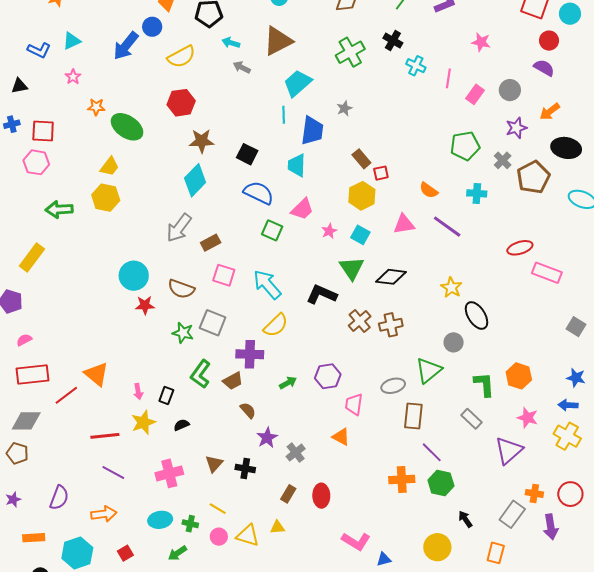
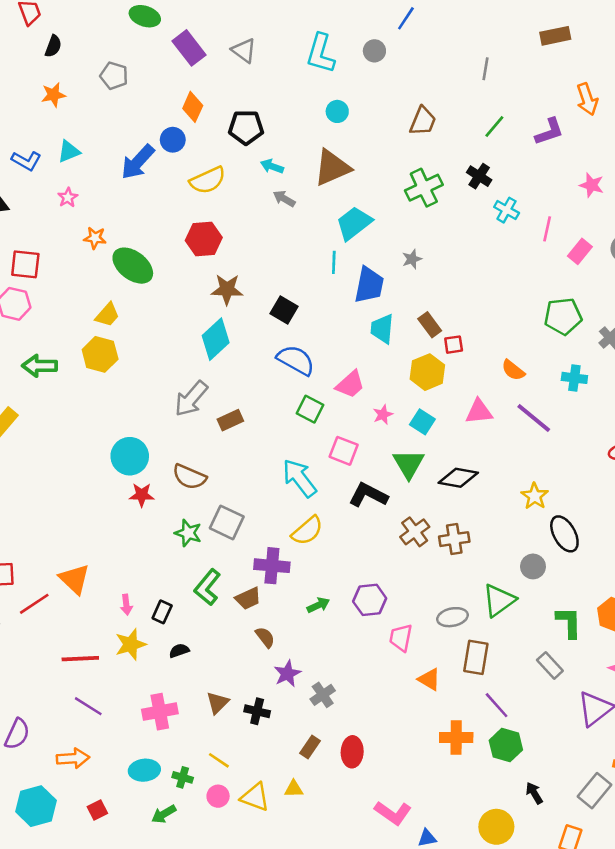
cyan trapezoid: (297, 165) -> (382, 329), moved
pink square: (224, 275) -> (344, 451), moved
orange triangle: (341, 437) -> (429, 679), moved

